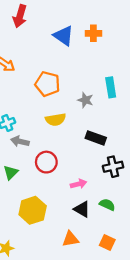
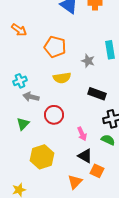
pink arrow: (79, 184) -> (82, 134), turned 80
green semicircle: (107, 205) -> (108, 140), moved
orange triangle: (70, 239) -> (75, 182), turned -35
orange square: (107, 243) -> (97, 171), moved

